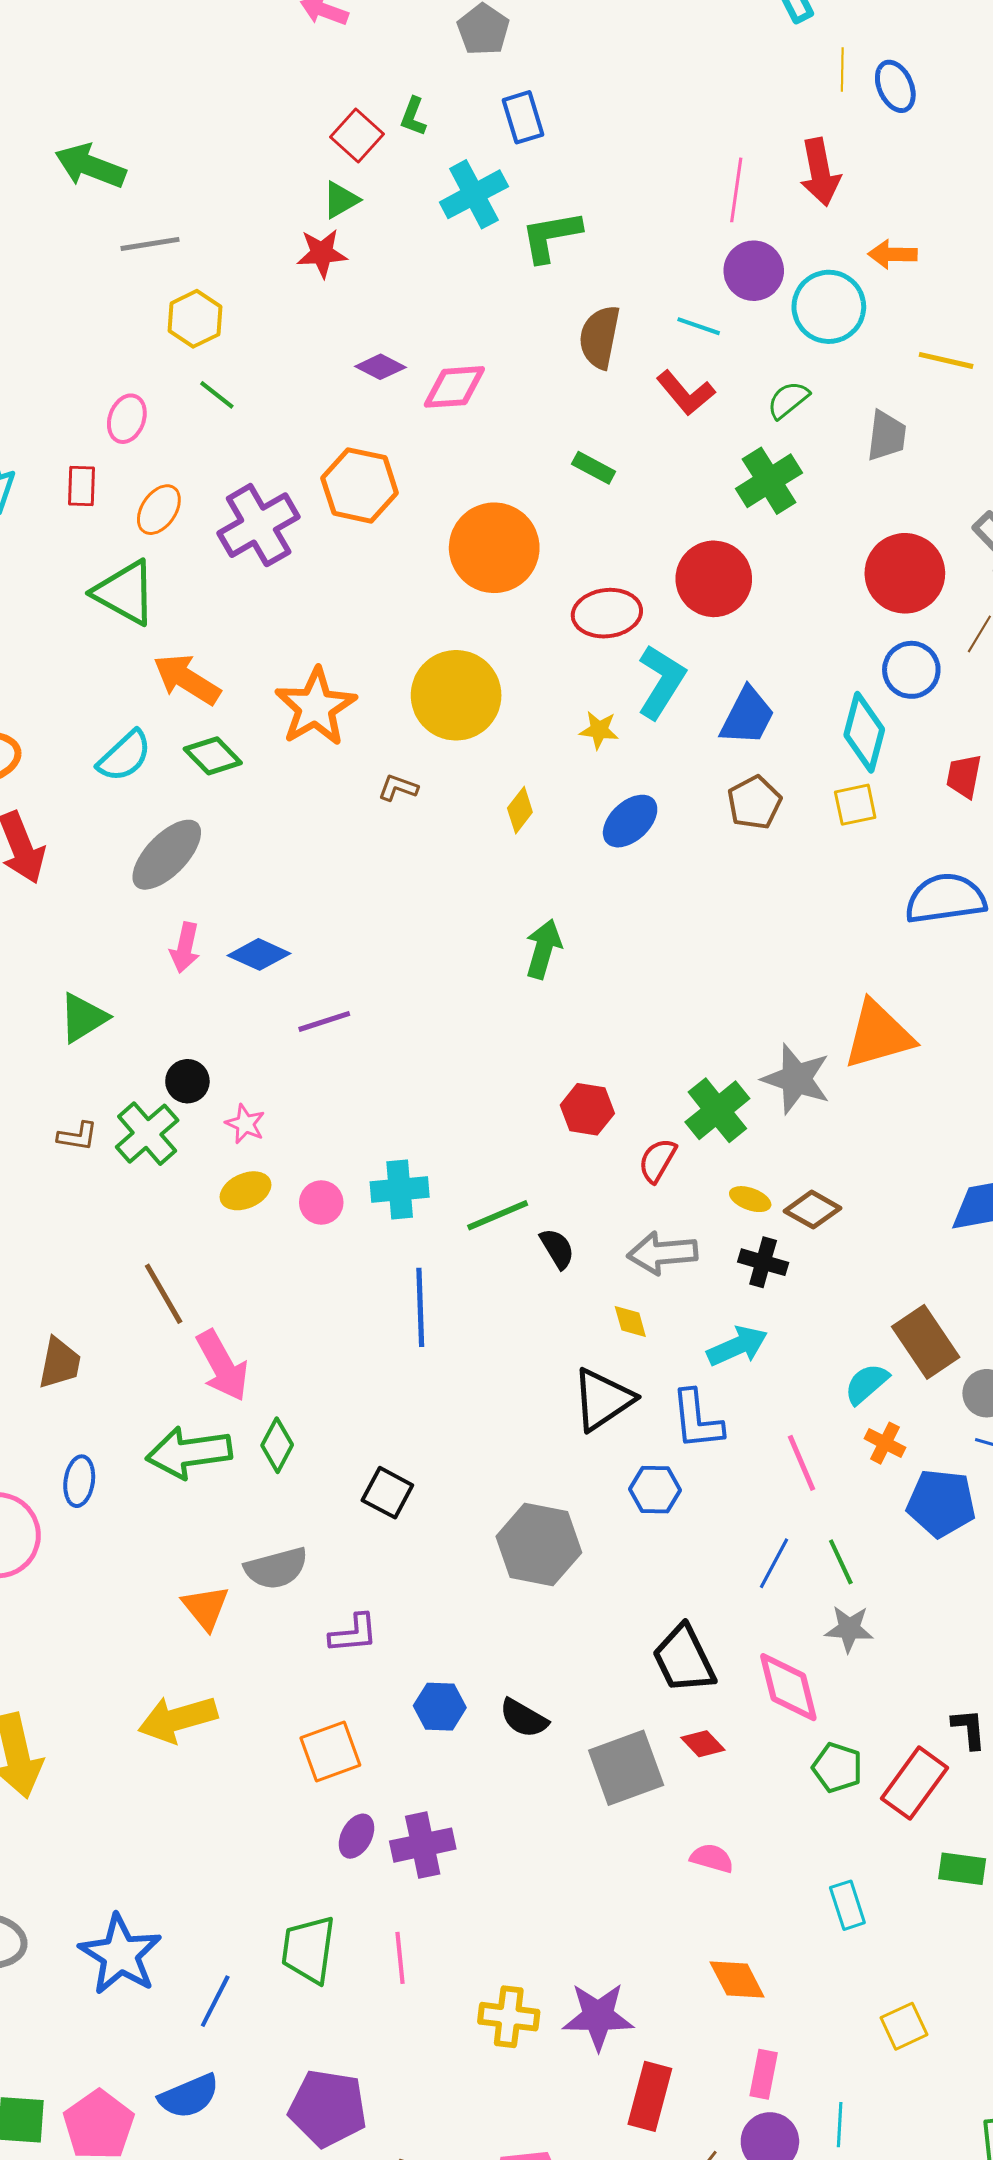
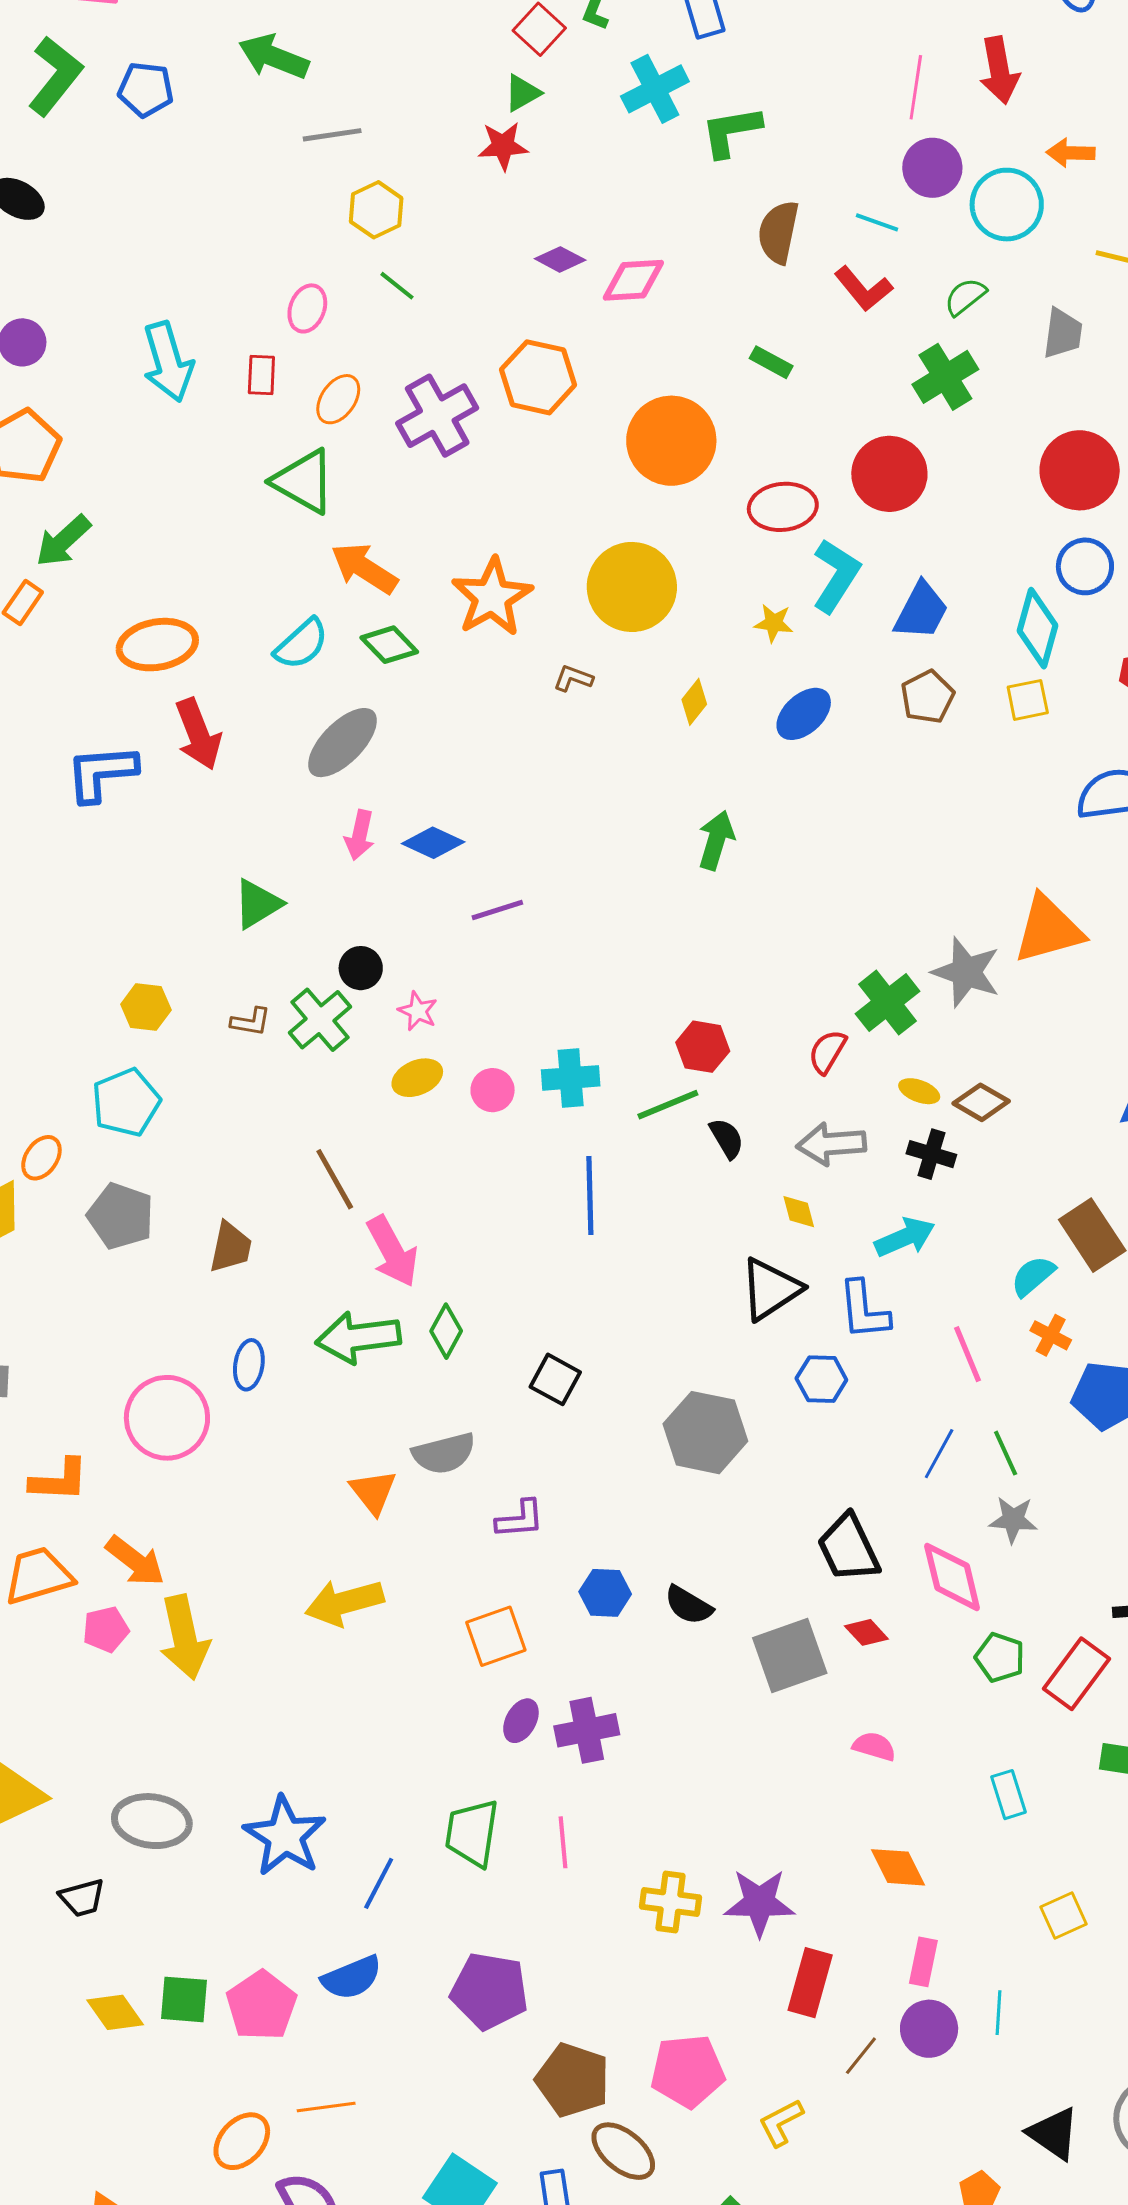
red hexagon: (587, 1109) -> (703, 1047), moved

